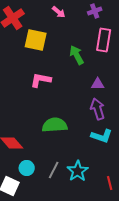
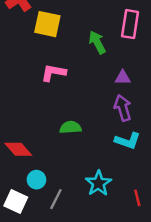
green semicircle: (55, 125) -> (70, 127), size x0.7
gray line: (54, 170) -> (56, 199), moved

